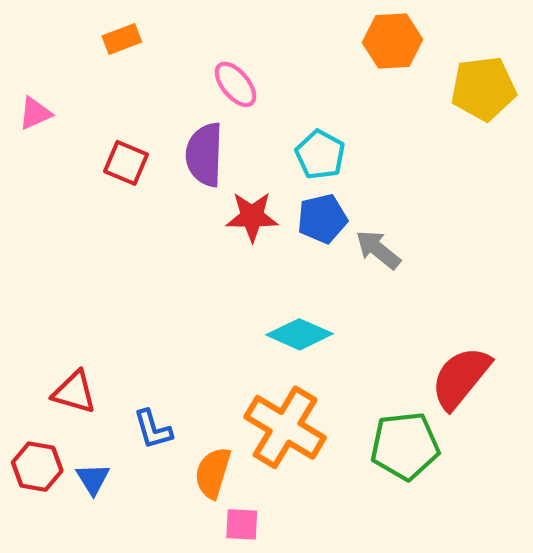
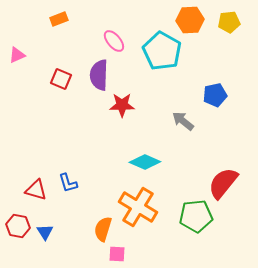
yellow pentagon: (483, 89) -> (229, 22), moved, size x0.7
cyan pentagon: (320, 155) -> (162, 51), moved, size x1.6
blue pentagon: (322, 219) -> (215, 95), moved
blue L-shape: (153, 429) -> (68, 183), moved

